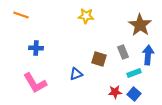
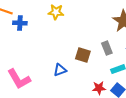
yellow star: (86, 16) -> (56, 12), moved
blue cross: (36, 48) -> (20, 23), moved

